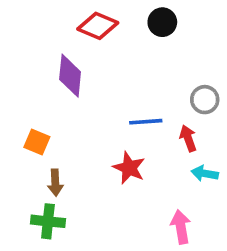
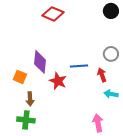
black circle: (162, 22) -> (111, 11), moved
purple diamond: (70, 76) -> (40, 62), moved
red star: (129, 168) -> (58, 81), moved

